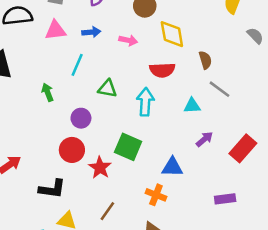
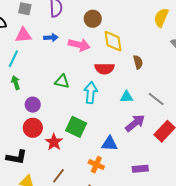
pink arrow: (128, 40) -> (79, 45), size x1.5
cyan line: (77, 65) -> (13, 59), moved
gray line: (220, 89) -> (156, 99), moved
purple circle: (81, 118) -> (33, 105), moved
purple arrow: (204, 139) -> (135, 123), size x1.5
purple rectangle: (225, 199) -> (140, 169), moved

